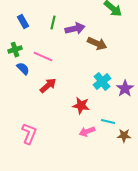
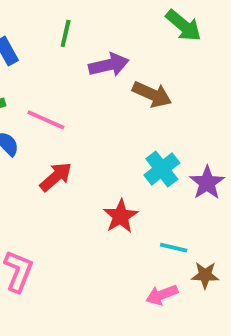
green line: (53, 23) -> (66, 33), moved
red star: (81, 106) -> (121, 216), turned 30
pink arrow: (87, 132) -> (162, 295), moved

